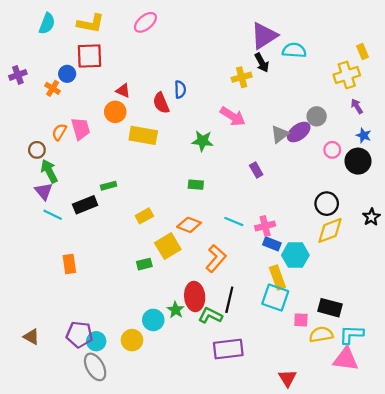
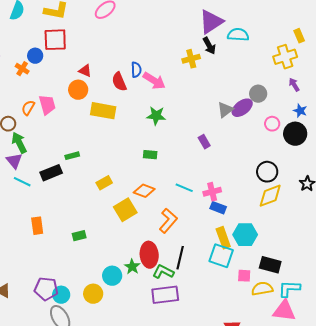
pink arrow: (233, 116) -> (154, 81), moved
cyan hexagon: (295, 255) -> (245, 235), moved
green rectangle: (144, 264) -> (79, 236), moved
purple rectangle: (228, 349) -> (165, 295), moved

